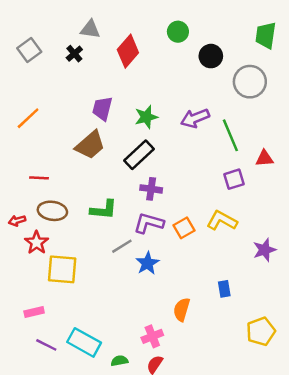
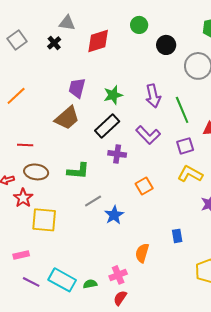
red diamond: (128, 51) -> (98, 41), turned 32
purple arrow: (195, 118) -> (153, 96), turned -80
yellow L-shape: (222, 221) -> (190, 174), moved
purple L-shape: (149, 223) -> (148, 135), moved, turned -150
green semicircle: (119, 361) -> (90, 284), moved

